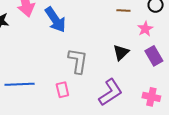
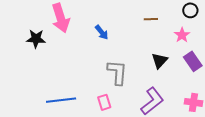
brown line: (123, 10) -> (151, 19), moved
blue arrow: (55, 20) -> (102, 32), moved, size x0.6

